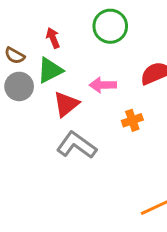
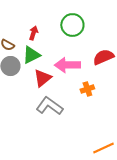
red arrow: (53, 38) -> (33, 33), turned 40
pink arrow: (103, 85) -> (67, 65), size x1.4

